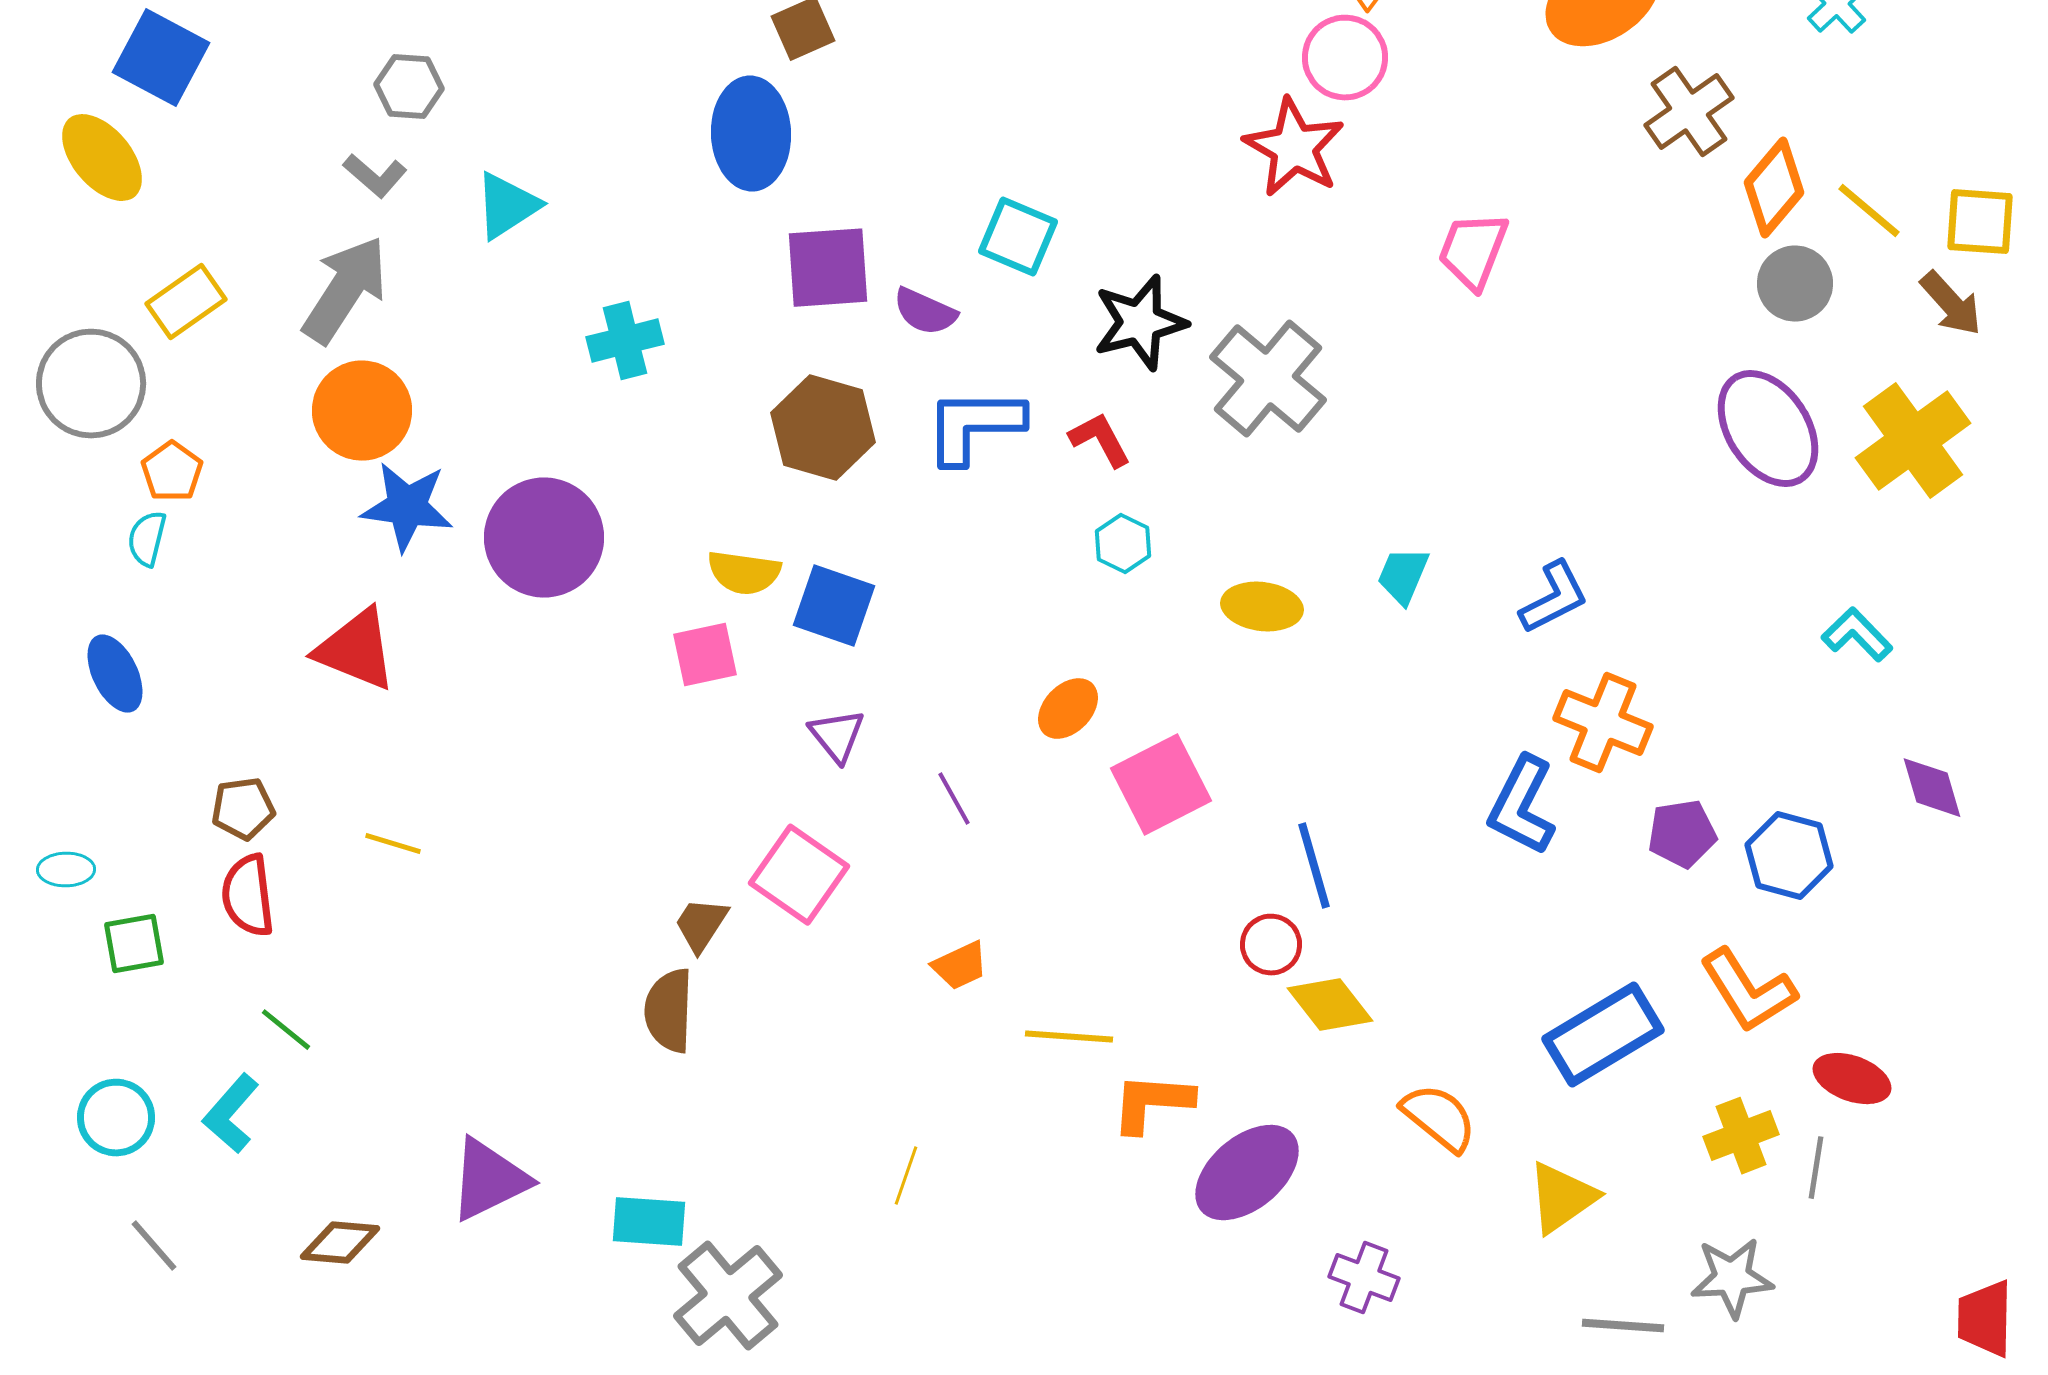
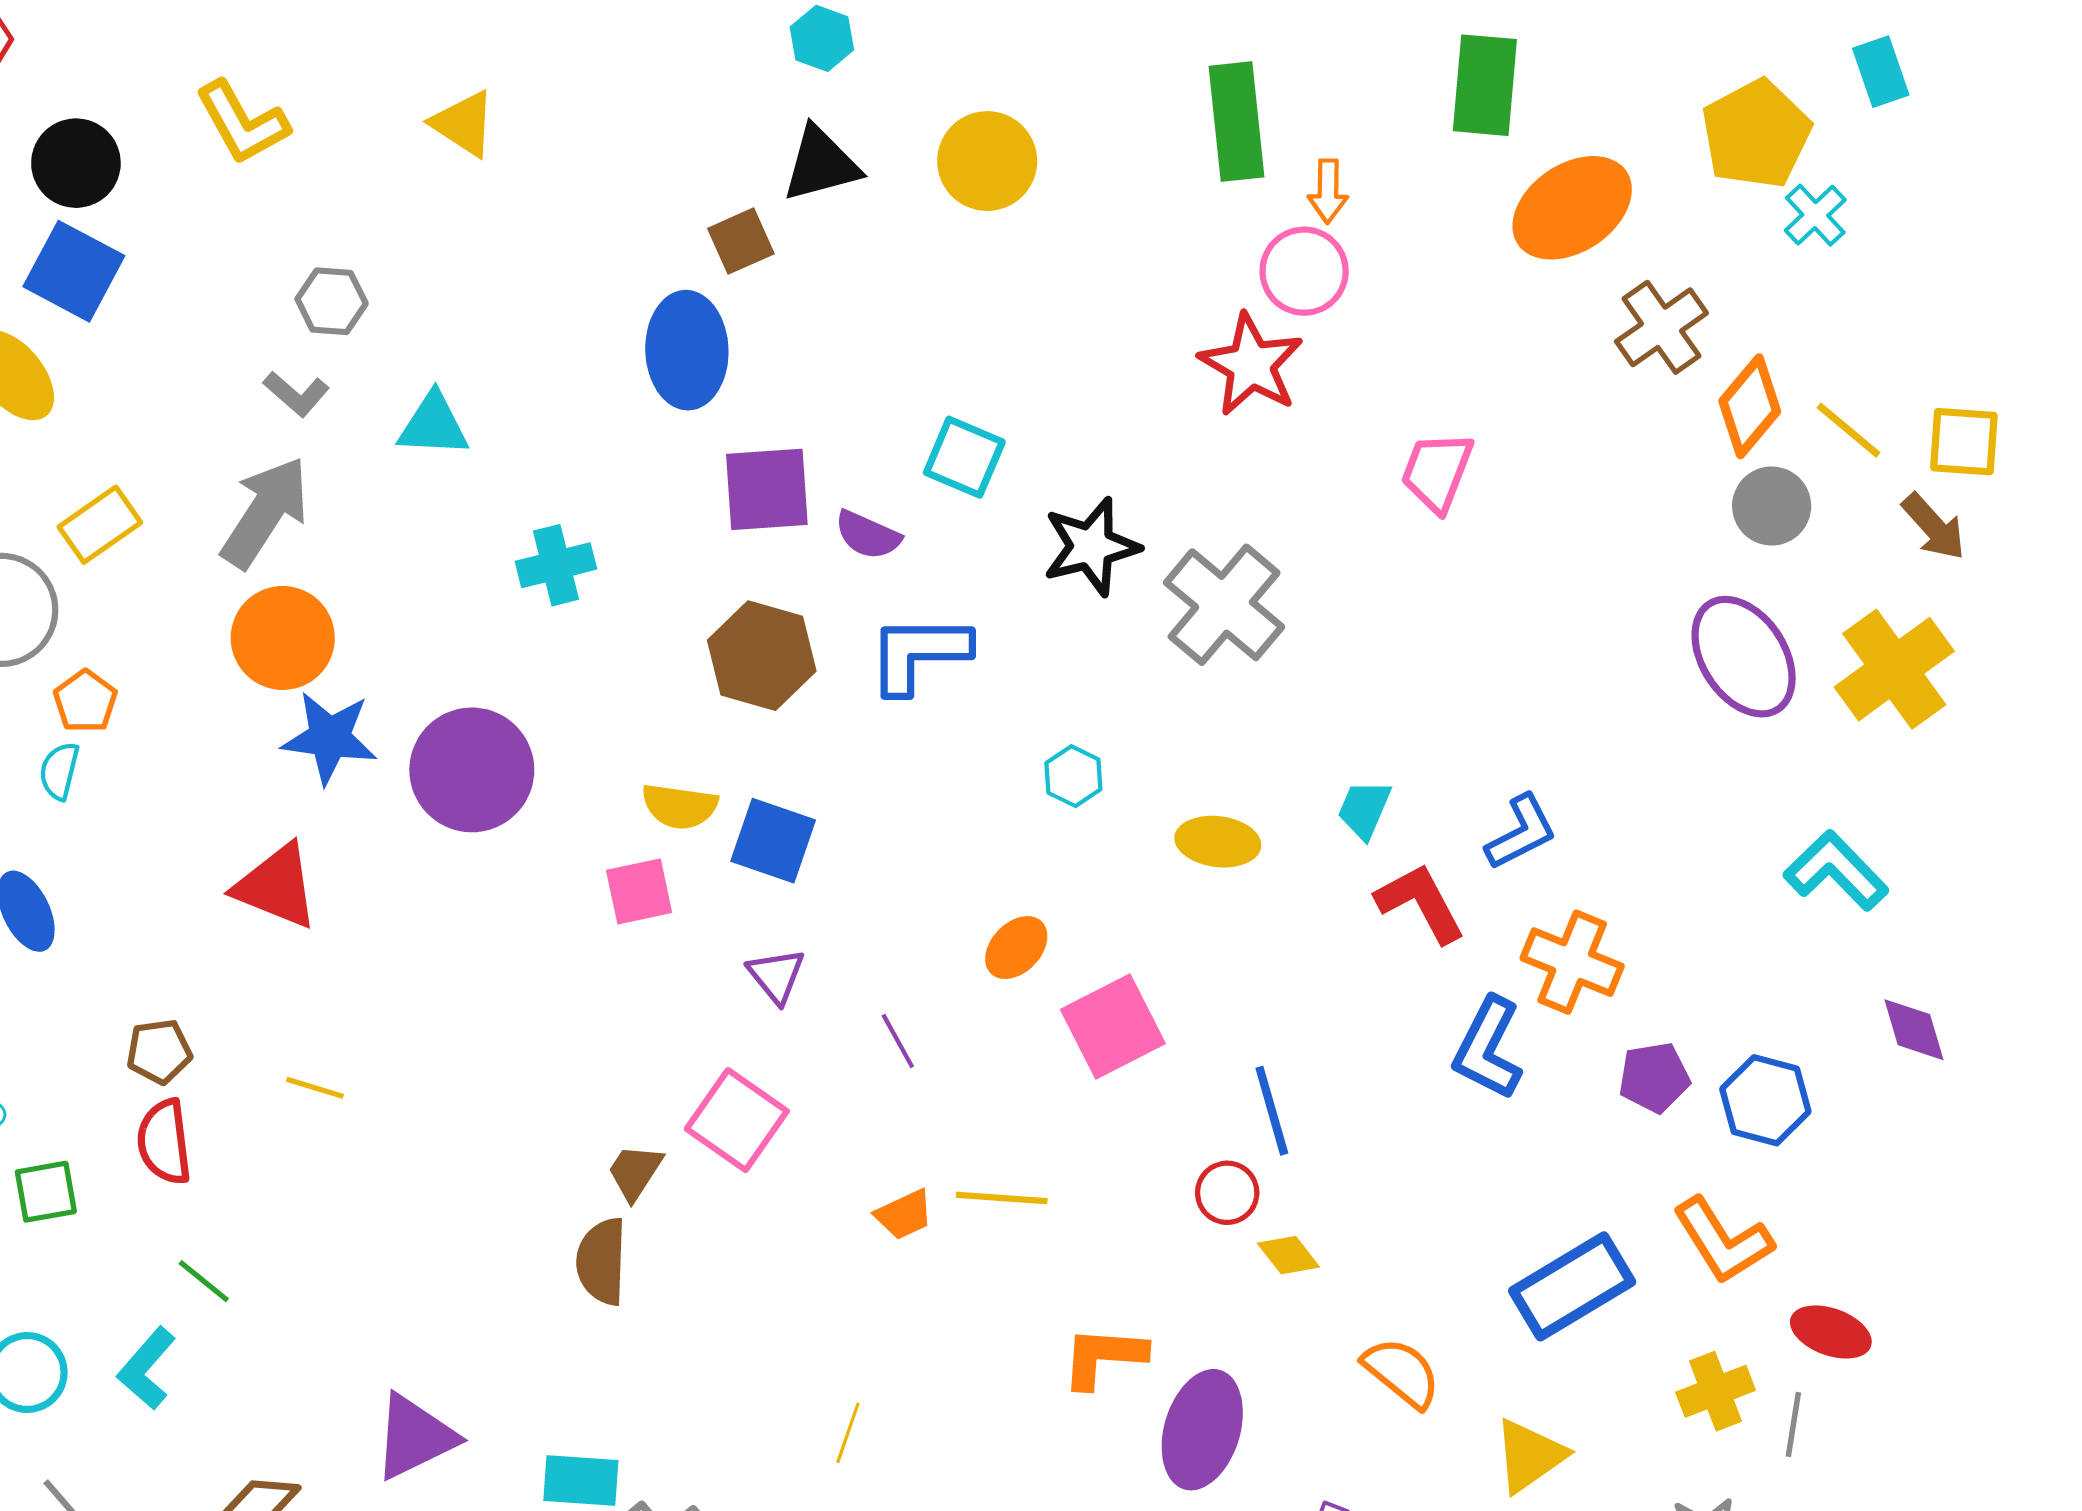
cyan triangle: (507, 206) -> (433, 425), turned 36
red L-shape: (1100, 440) -> (1420, 903), moved, size x1.4
cyan L-shape: (1857, 635) -> (1836, 871), size x1.4
yellow diamond: (1330, 1005) -> (1288, 1255), size x0.7
yellow line: (1069, 1037) -> (1002, 1198), moved
purple ellipse: (1247, 1173) -> (1202, 1430), turned -33

